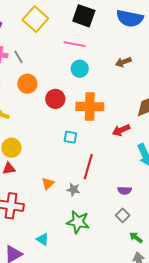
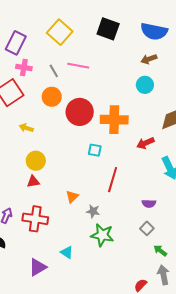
pink line: (75, 44) -> (78, 66), moved
gray line: (18, 57) -> (54, 71), moved
brown arrow: (123, 62) -> (149, 59), moved
cyan circle: (80, 69) -> (145, 85), moved
red circle: (55, 99) -> (80, 112), size x1.4
gray star: (73, 190) -> (93, 211), moved

